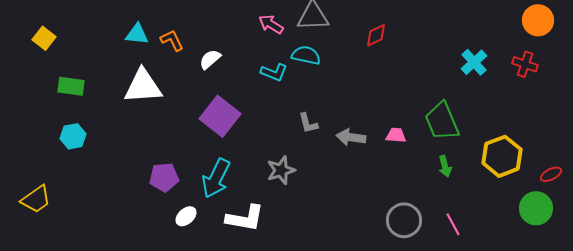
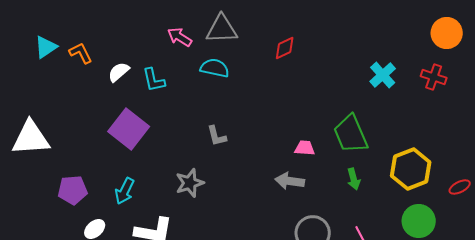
cyan triangle: (137, 34) -> (46, 47), turned -40
cyan L-shape: (274, 72) -> (154, 80), moved, turned 56
white triangle: (143, 86) -> (31, 138), moved
gray arrow: (351, 137) -> (290, 181), moved
cyan arrow: (216, 178) -> (125, 191), size x0.7
green circle: (536, 208) -> (419, 221), moved

